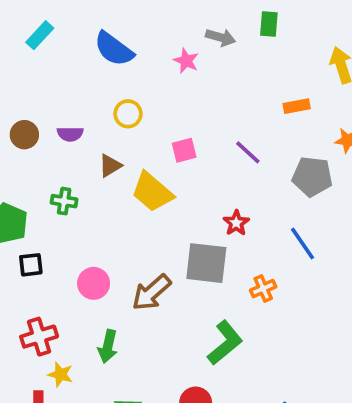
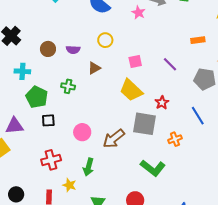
yellow trapezoid: (152, 192) -> (131, 90), moved
green L-shape: (225, 343) -> (153, 168), turned 75
yellow star: (60, 374) -> (69, 185), moved

